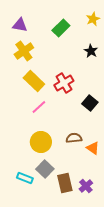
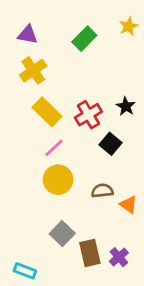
black star: (91, 51) -> (126, 106), moved
black square: (90, 103) -> (111, 144), moved
yellow circle: (41, 142) -> (58, 180), moved
cyan rectangle: (25, 178) -> (25, 271), moved

